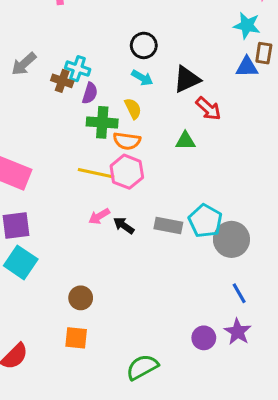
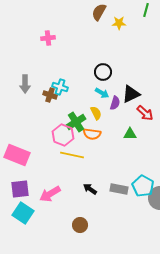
gray arrow: (24, 64) -> (25, 84), turned -48
purple semicircle: (90, 93) -> (115, 103), moved
green cross: (102, 122) -> (76, 122), turned -36
pink hexagon: (127, 172) -> (63, 135), moved
pink arrow: (99, 216) -> (50, 194), moved, size x1.5
brown circle: (81, 298) -> (80, 225), moved

